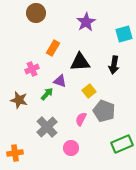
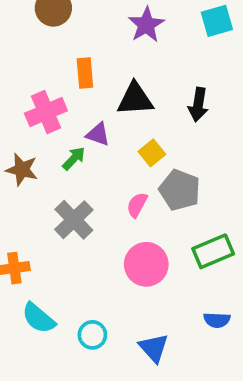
cyan square: (124, 34) -> (217, 21), moved
orange rectangle: (53, 48) -> (85, 73), turned -35
pink cross: (32, 69) -> (46, 112), size x1.5
pink circle: (71, 148) -> (146, 264), moved, size x1.5

